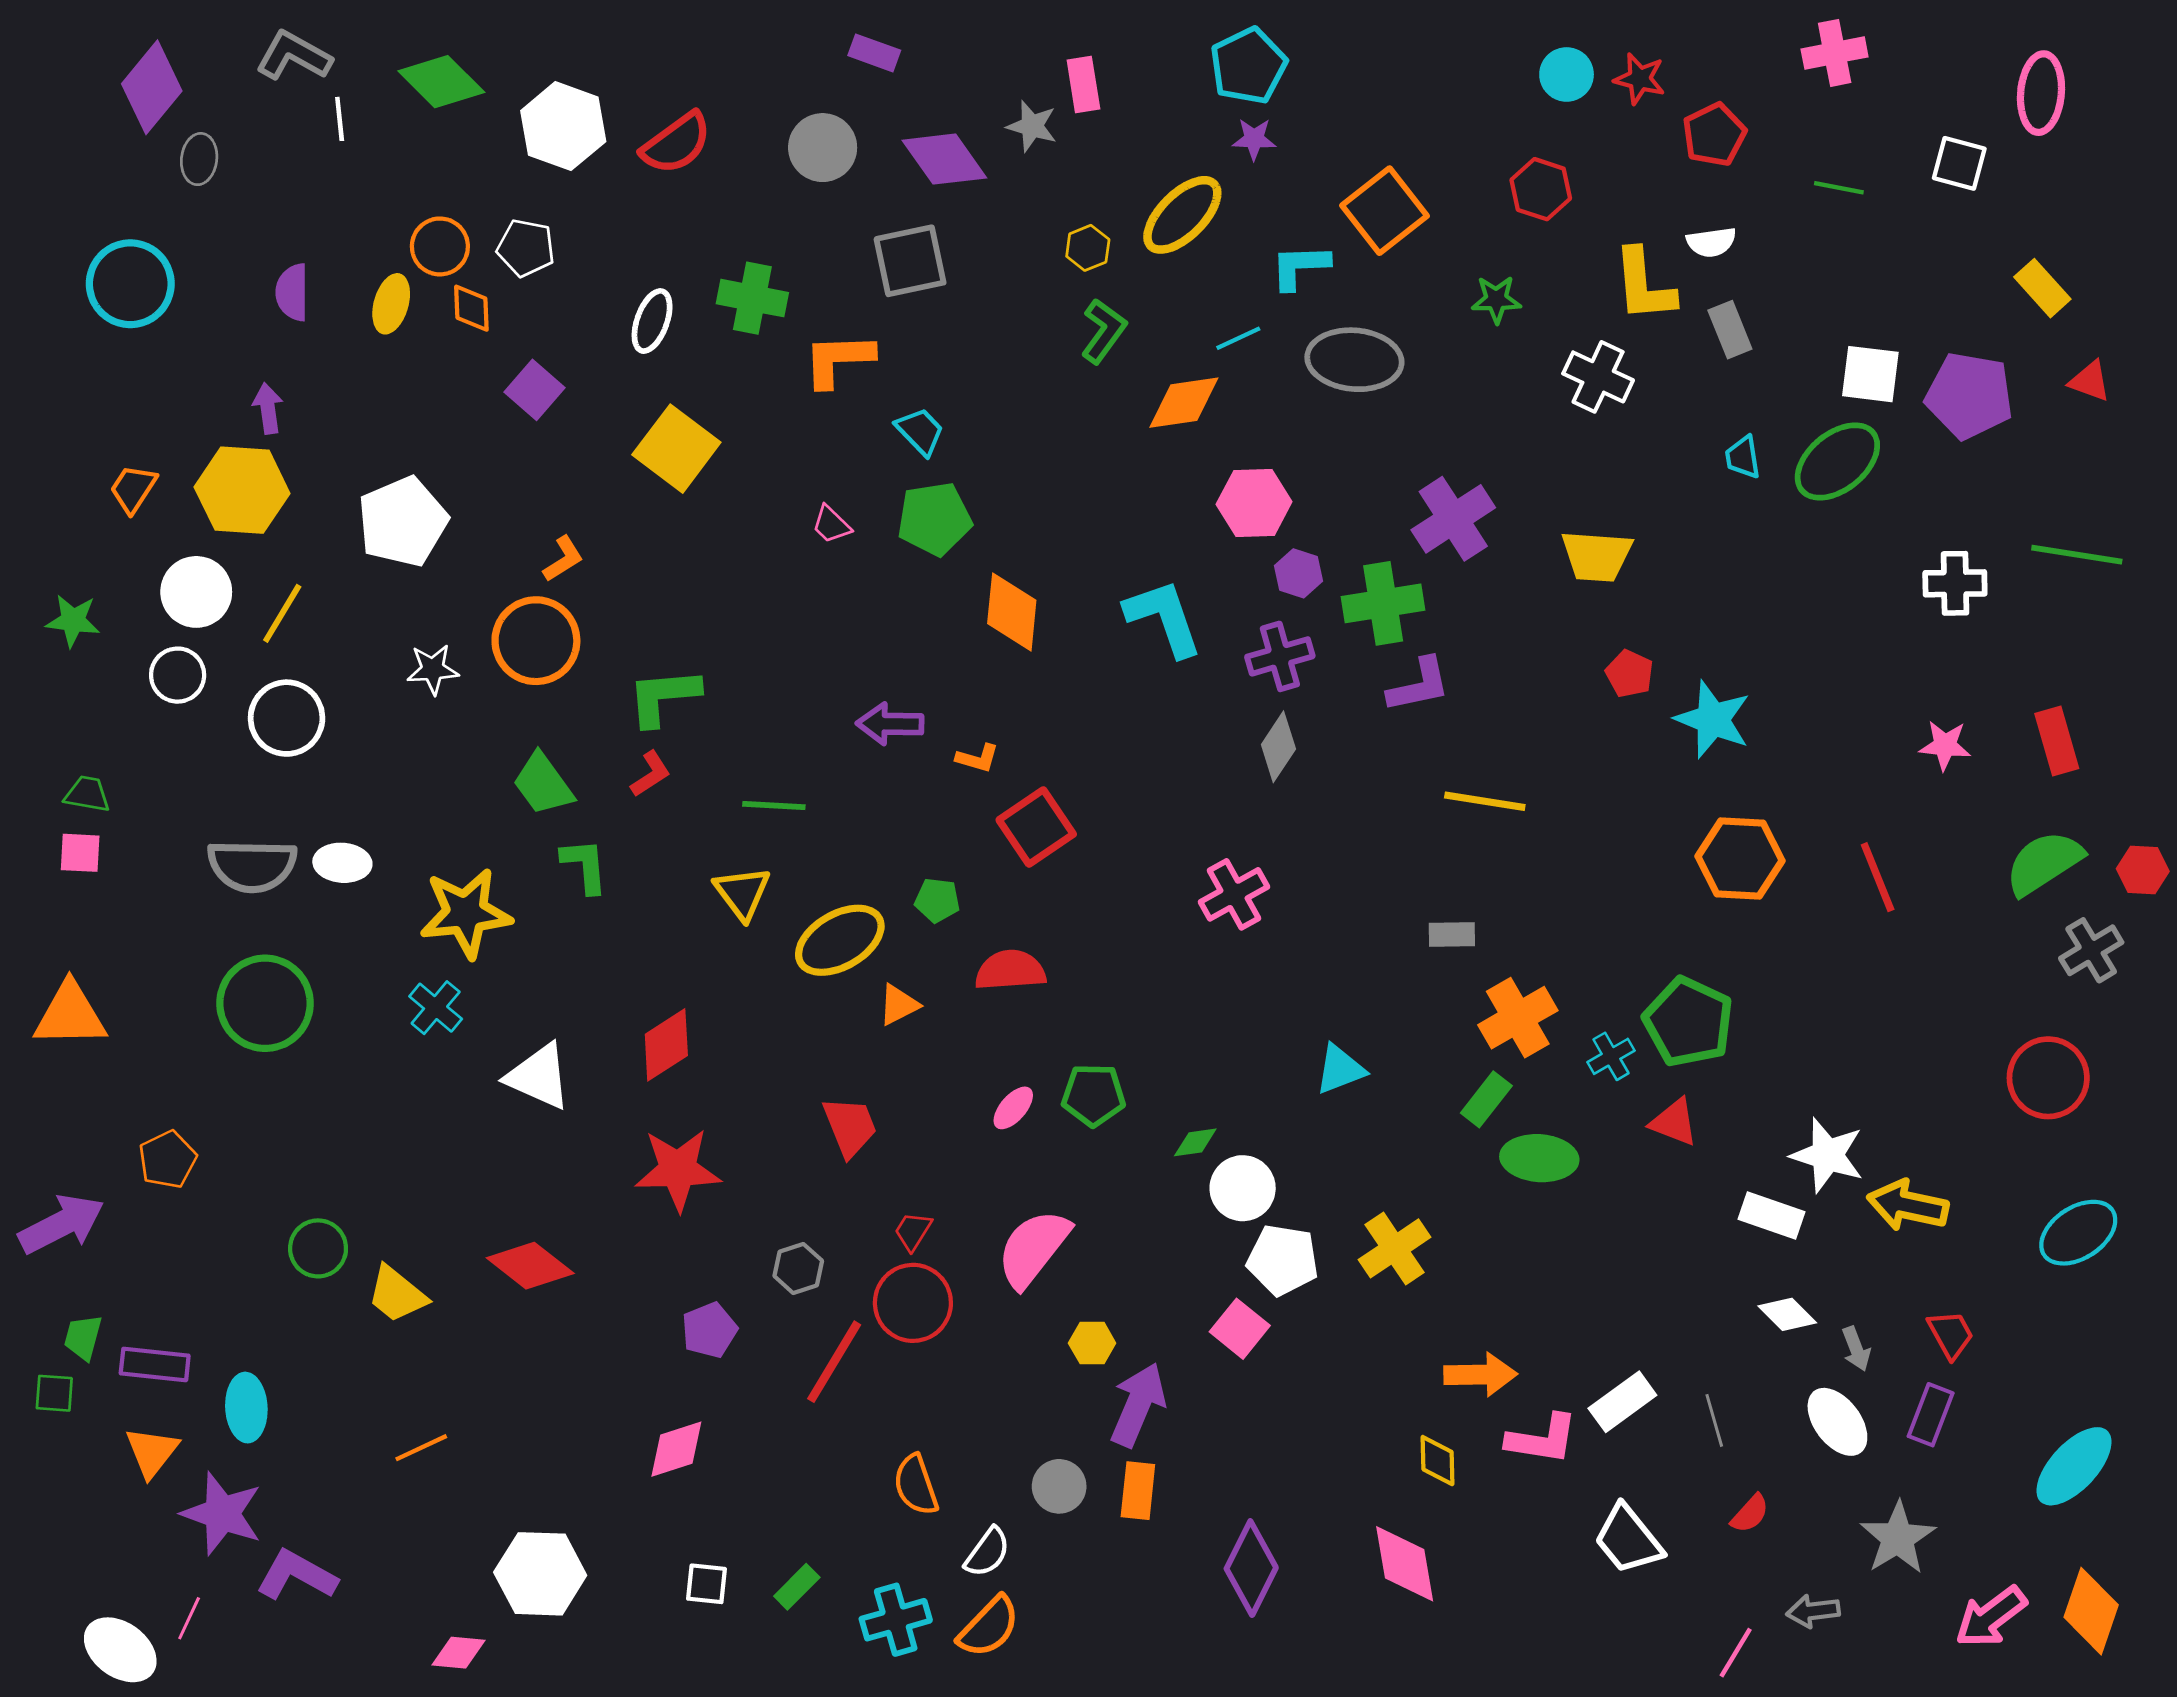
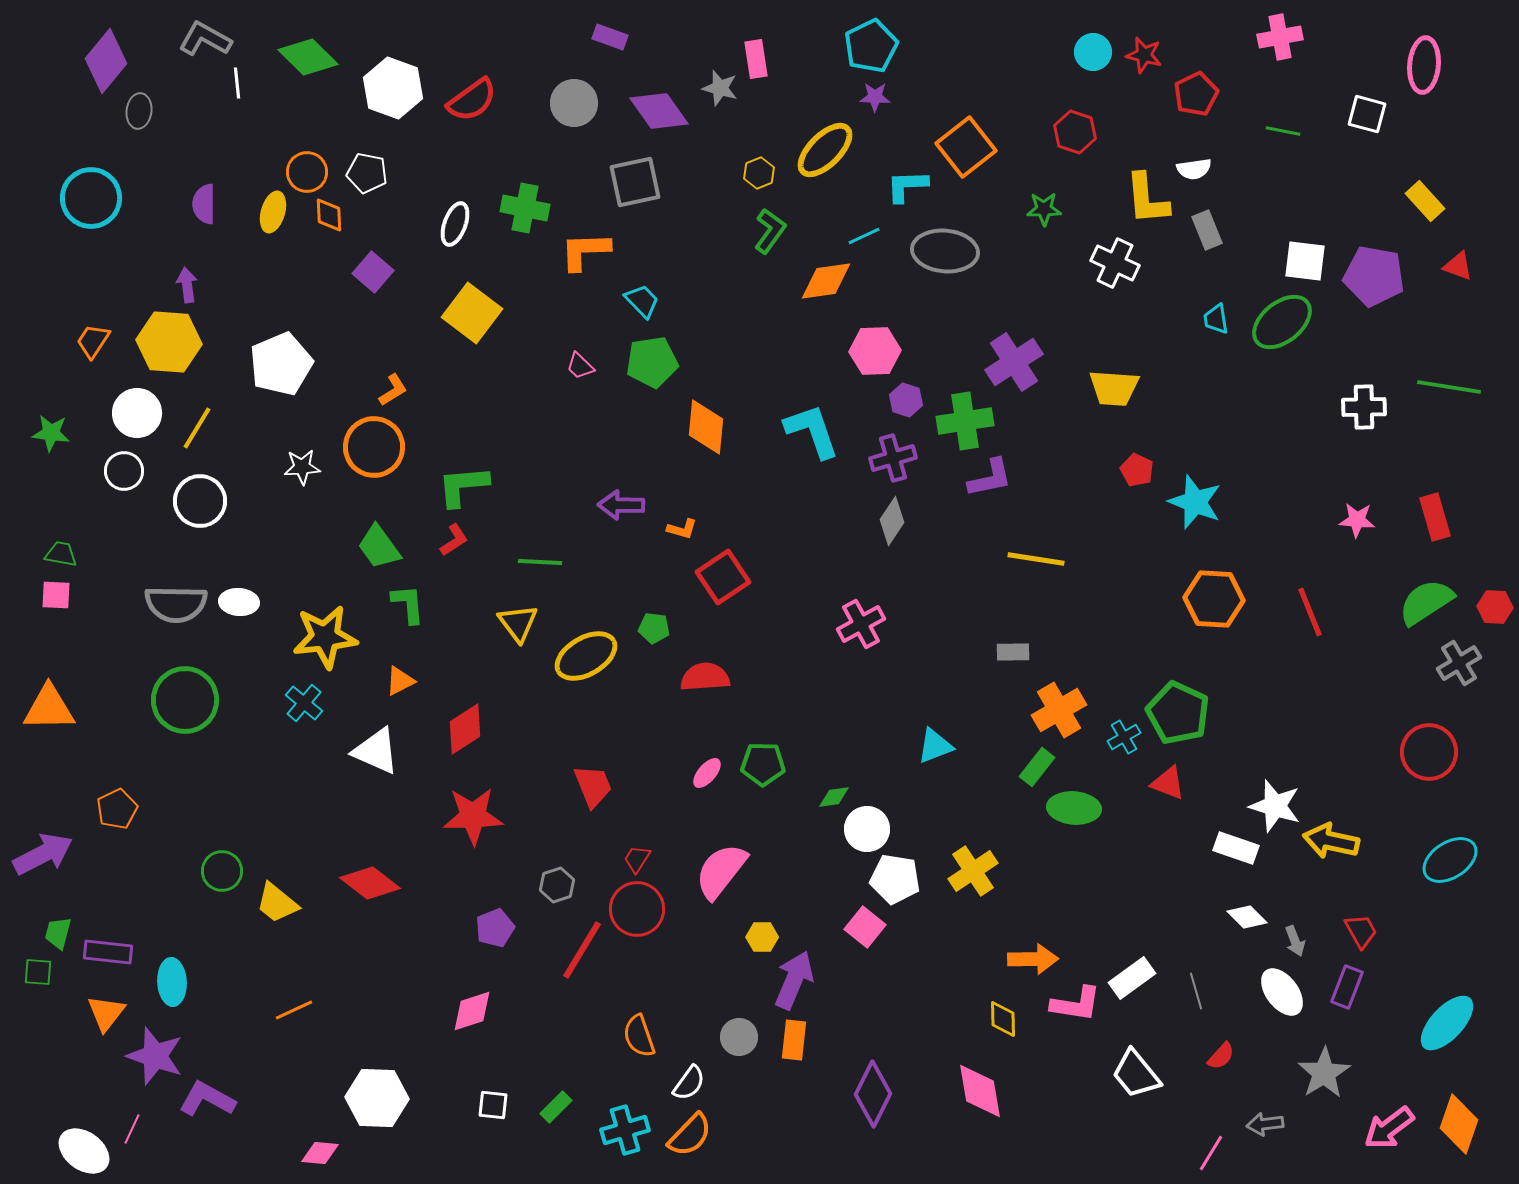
orange triangle: (899, 1005) -> (400, 681), moved

